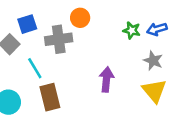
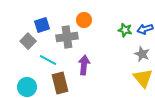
cyan line: (35, 68) -> (48, 60), turned -30
purple arrow: (107, 79) -> (84, 65), moved

